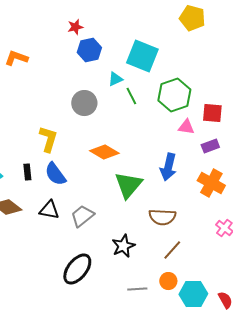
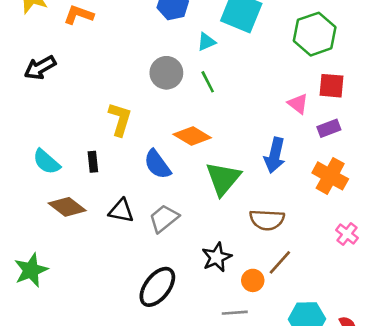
green hexagon: (174, 95) -> (315, 34), moved
green line: (131, 96) -> (208, 82), moved
pink triangle: (186, 127) -> (298, 104), turned 30
blue semicircle: (55, 174) -> (157, 164), moved
orange circle: (168, 281) -> (253, 280), moved

